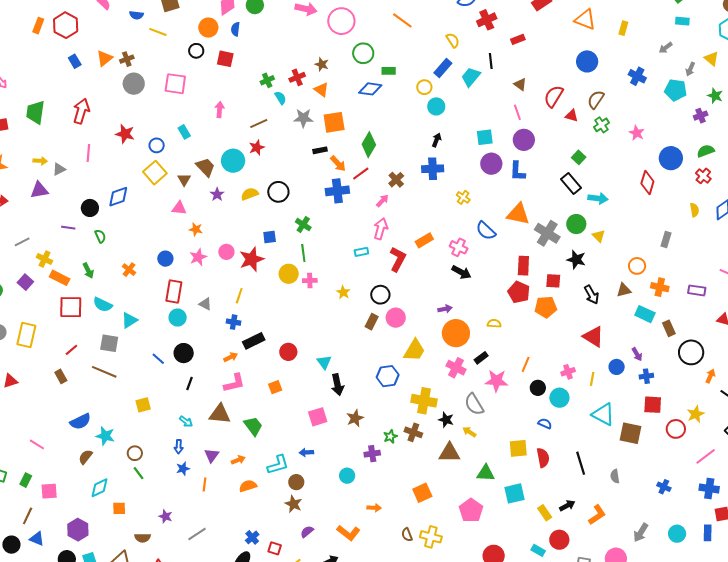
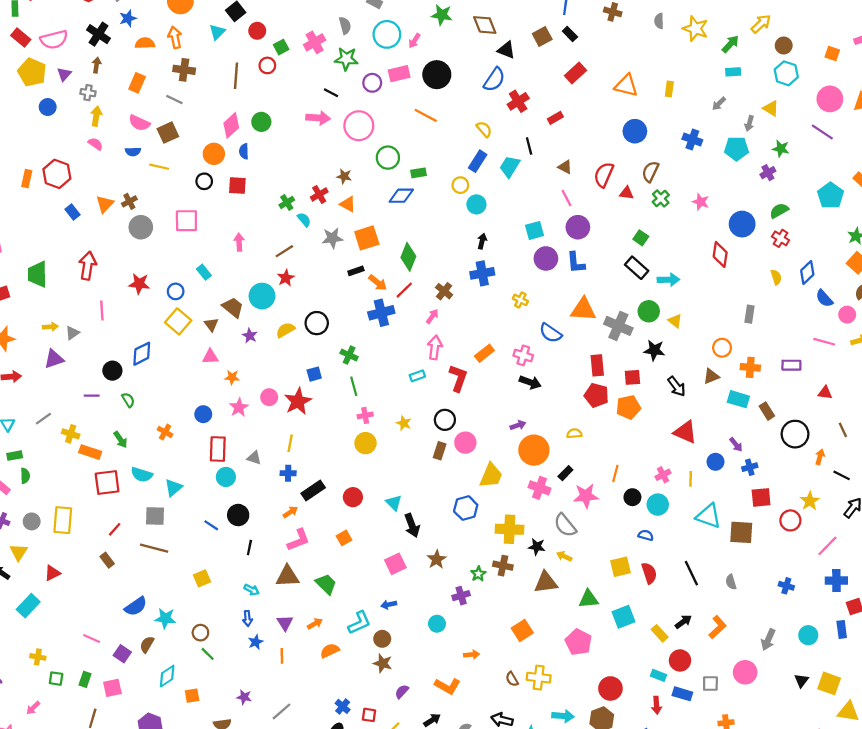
yellow circle: (289, 274) -> (365, 443), moved
purple square: (25, 282) -> (122, 654), moved

